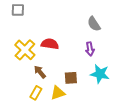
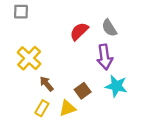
red semicircle: (50, 44) -> (79, 31), moved, turned -54
purple arrow: (90, 49) -> (105, 57), size x1.5
brown square: (71, 78) -> (83, 91), turned -32

